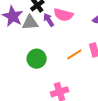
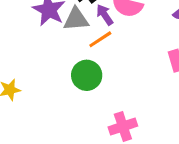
orange line: (74, 54) -> (100, 39), moved

